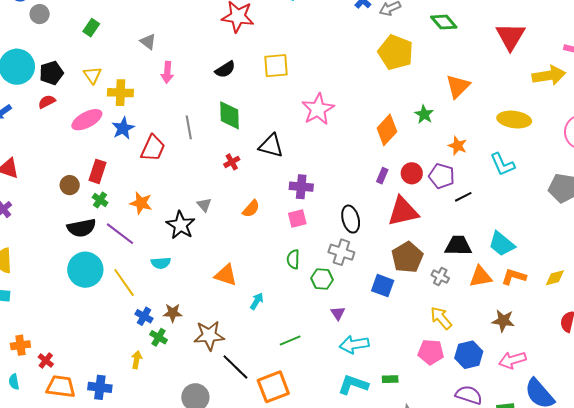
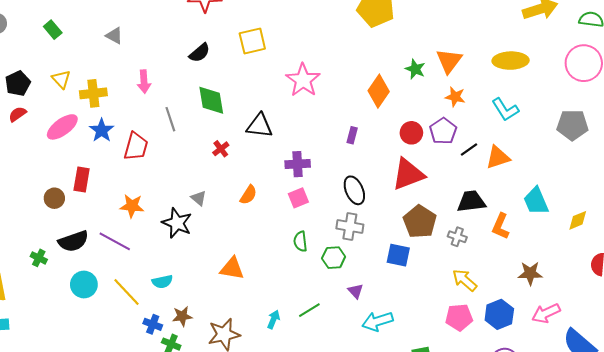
green rectangle: (91, 28) -> (53, 30), turned -66
pink arrow: (167, 72) -> (144, 82), moved
orange triangle: (458, 86) -> (449, 61), moved
purple rectangle: (382, 176) -> (352, 135), moved
purple pentagon: (442, 176) -> (443, 131), turned 30
green cross: (100, 200) -> (39, 258), moved
cyan trapezoid: (502, 244) -> (536, 201), moved, turned 36
cyan semicircle: (161, 263) -> (162, 282), moved
cyan circle: (85, 270) -> (84, 285), size x0.7
orange triangle: (481, 277) -> (498, 157), moved
orange L-shape: (514, 277) -> (500, 226), moved, turned -75
cyan arrow: (257, 301) -> (273, 319), moved
green line: (290, 341) -> (309, 310), moved

